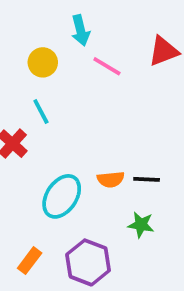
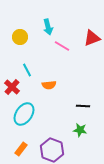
yellow circle: (43, 62) -> (20, 37), moved
orange semicircle: (111, 179) -> (49, 85), moved
cyan ellipse: (62, 196) -> (24, 114), moved

